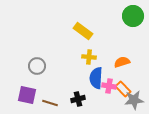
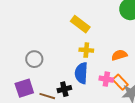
blue semicircle: (96, 78) -> (81, 73), moved
purple square: (27, 95) -> (24, 88), turned -30
black cross: (78, 99) -> (64, 89), moved

